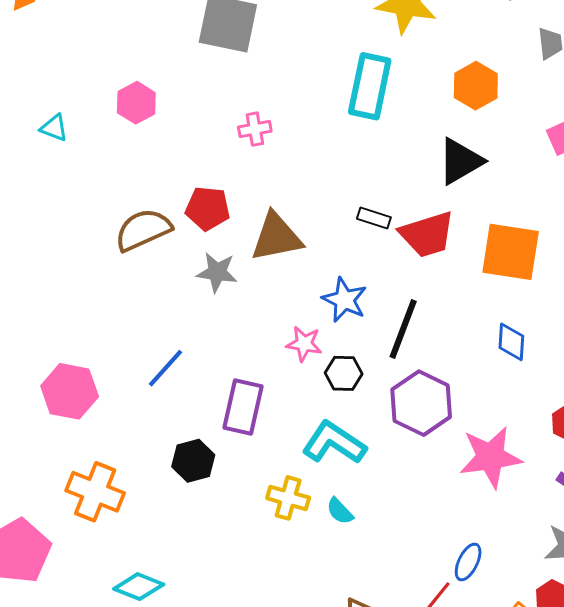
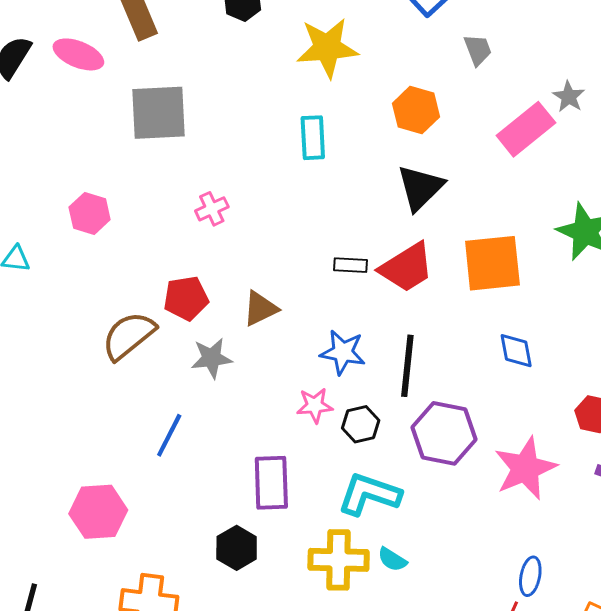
cyan rectangle: (370, 86) -> (313, 138), size x0.7
brown triangle: (276, 237) -> (260, 308), size x0.7
blue line: (166, 368) -> (169, 435), moved
yellow cross: (288, 498) -> (339, 560), size x1.4

